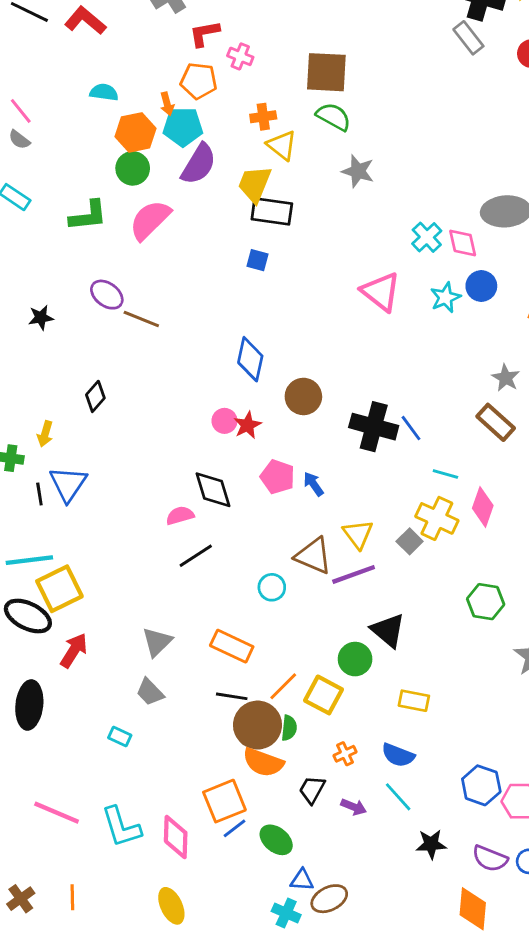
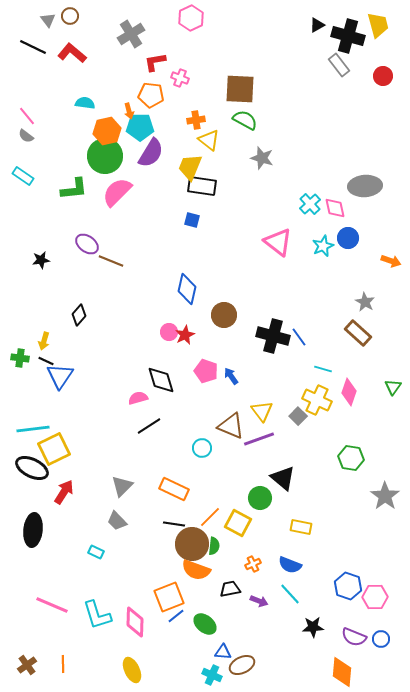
green circle: (133, 168) -> (105, 156), size x1.5
black line: (39, 494) -> (46, 361), moved, turned -56
black trapezoid: (312, 790) -> (230, 589), turned 50

